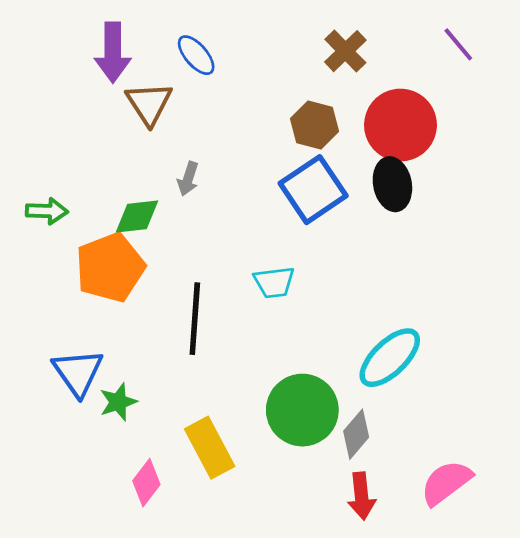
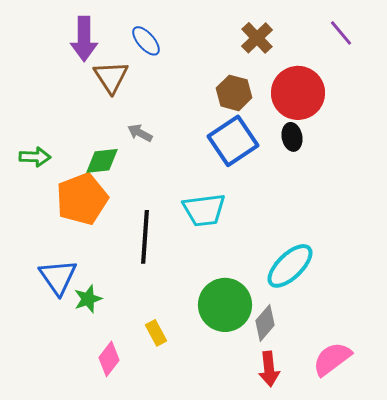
gray arrow: (188, 179) -> (140, 133), turned 100
black ellipse: (392, 184) -> (292, 137), size x0.7
cyan trapezoid: (274, 282) -> (204, 210), size x1.4
yellow rectangle: (210, 448) -> (156, 333), size x0.6

